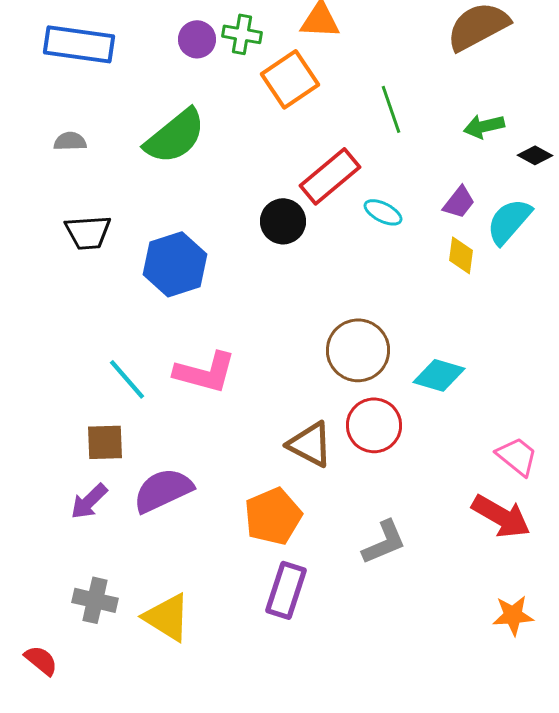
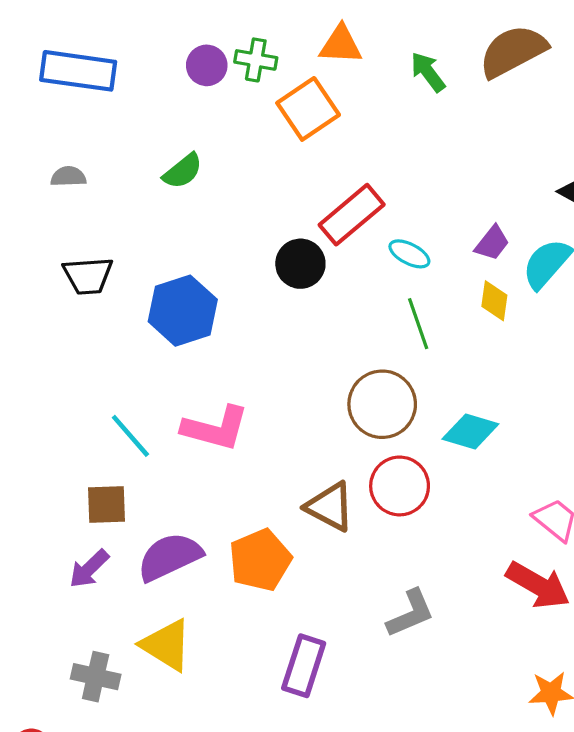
green line: (391, 109) -> (418, 324), moved
green arrow: (484, 126) -> (428, 72), moved, turned 66
green semicircle: (175, 136) -> (183, 171), size x0.6
orange pentagon: (273, 516) -> (260, 560), moved
yellow triangle: (167, 617) -> (166, 645), moved

